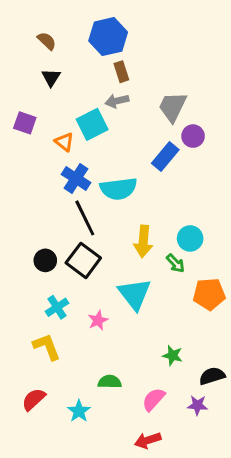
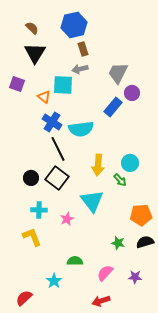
black triangle: (51, 78) -> (35, 53), size x1.6
cyan square: (92, 124) -> (63, 85), turned 30
orange pentagon: (209, 294) -> (141, 215), moved
cyan cross: (57, 307) -> (39, 210), turned 35
black semicircle: (212, 376) -> (145, 242), moved
red semicircle: (34, 399) -> (24, 298), moved

